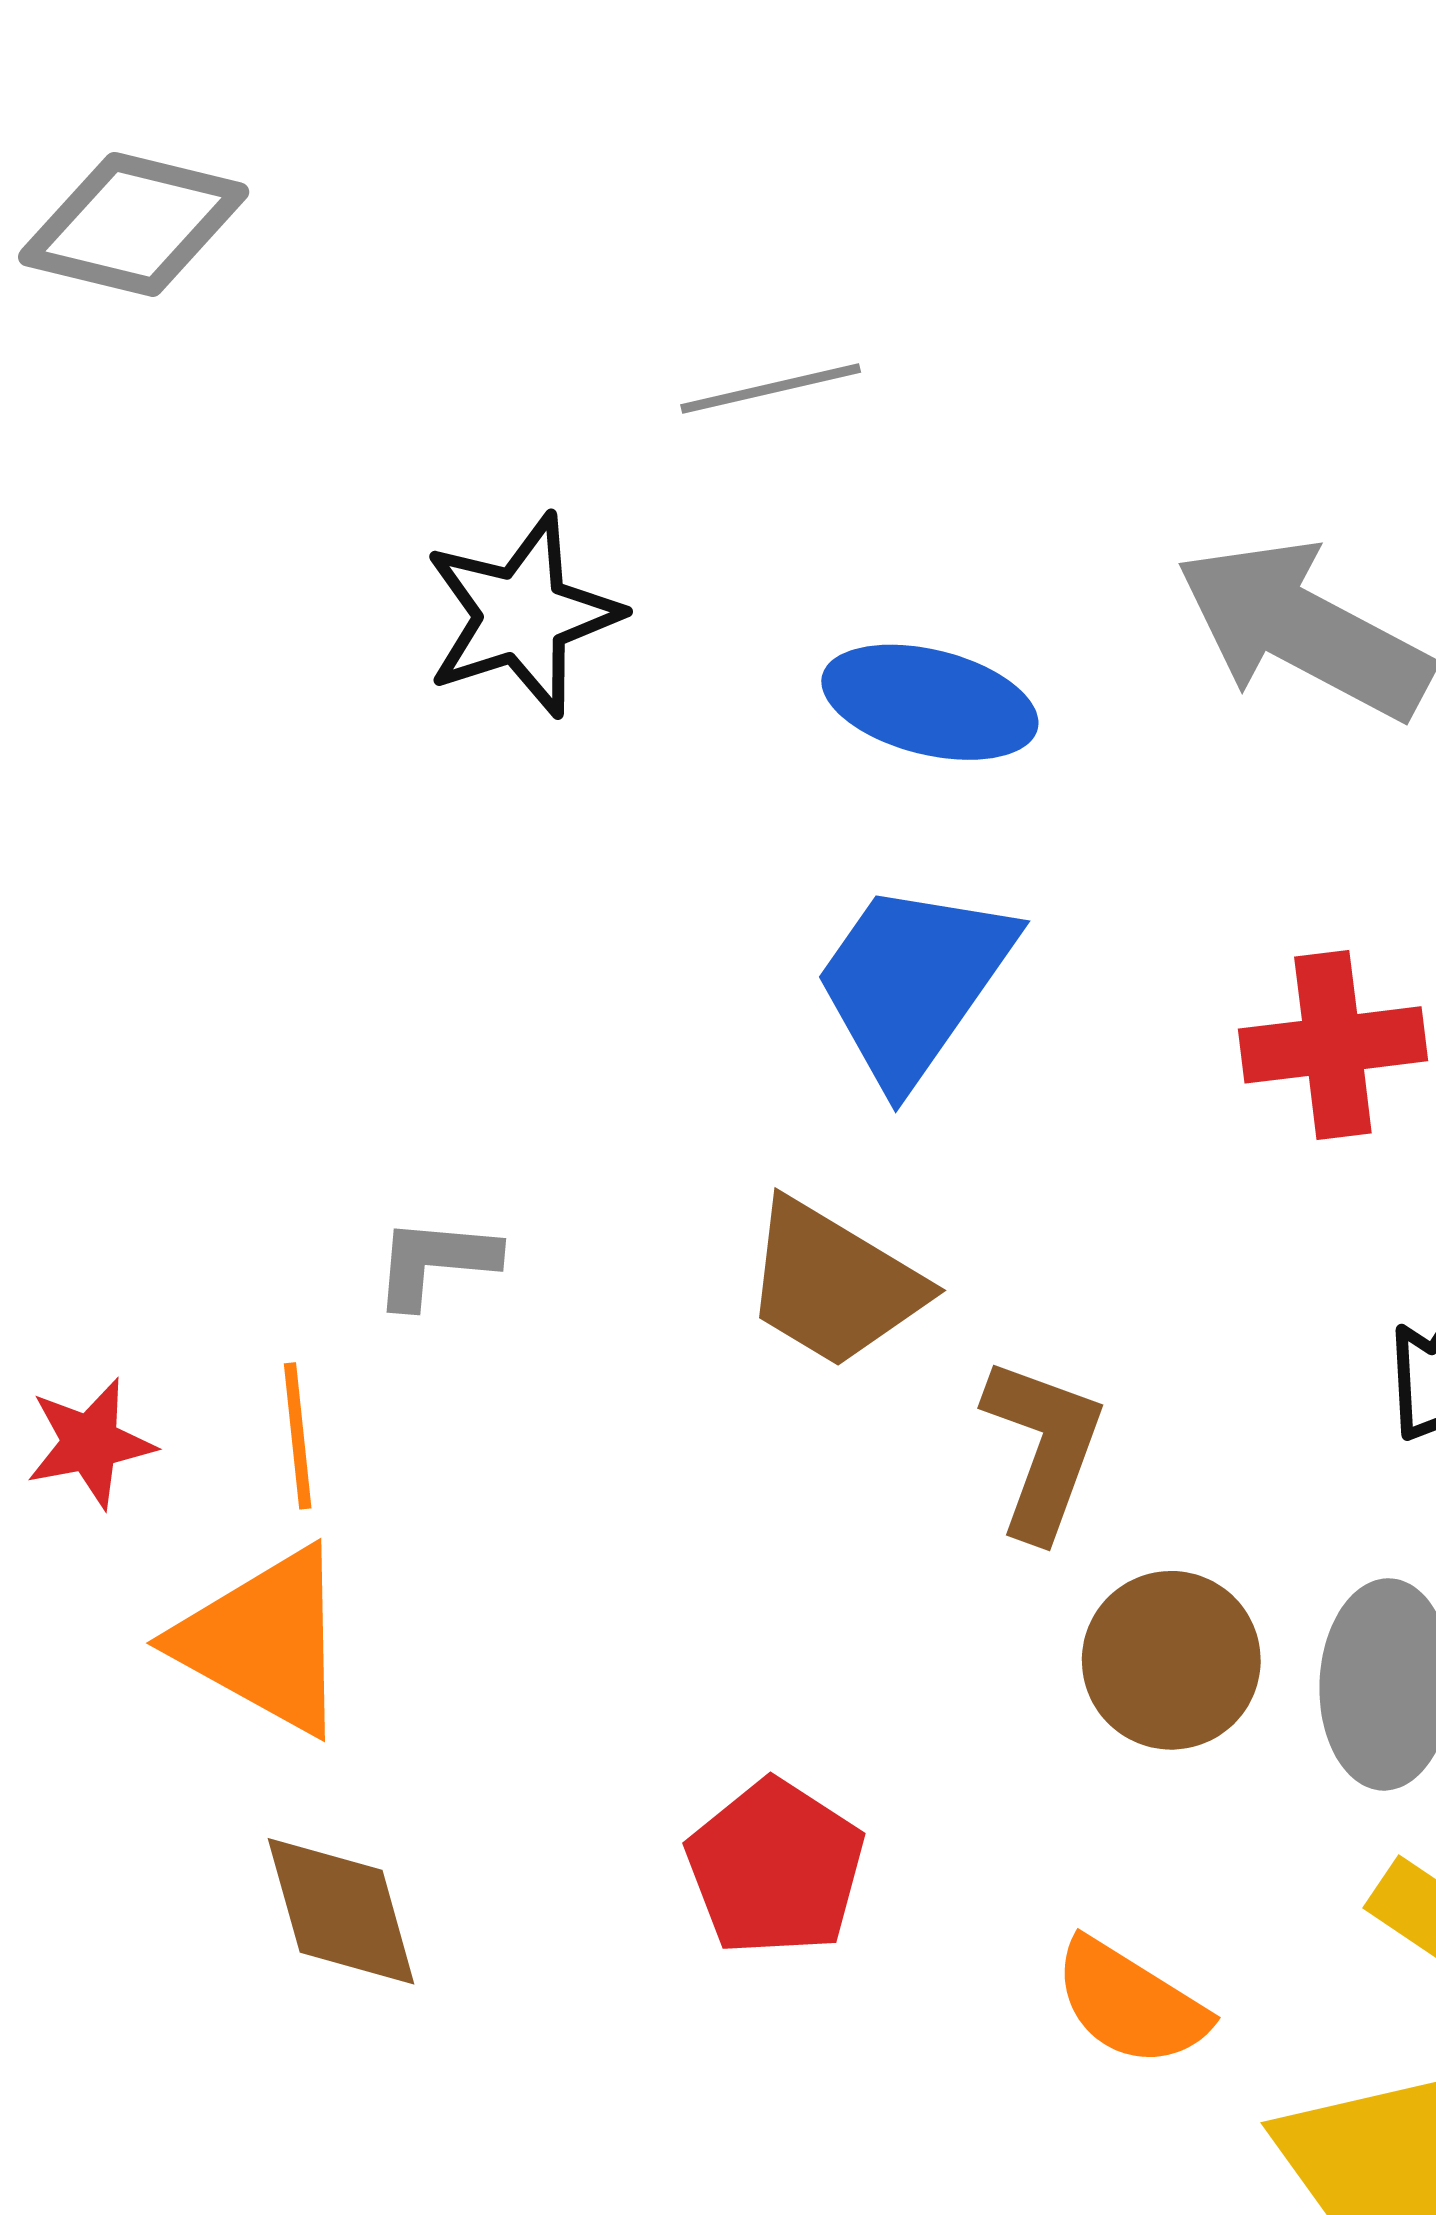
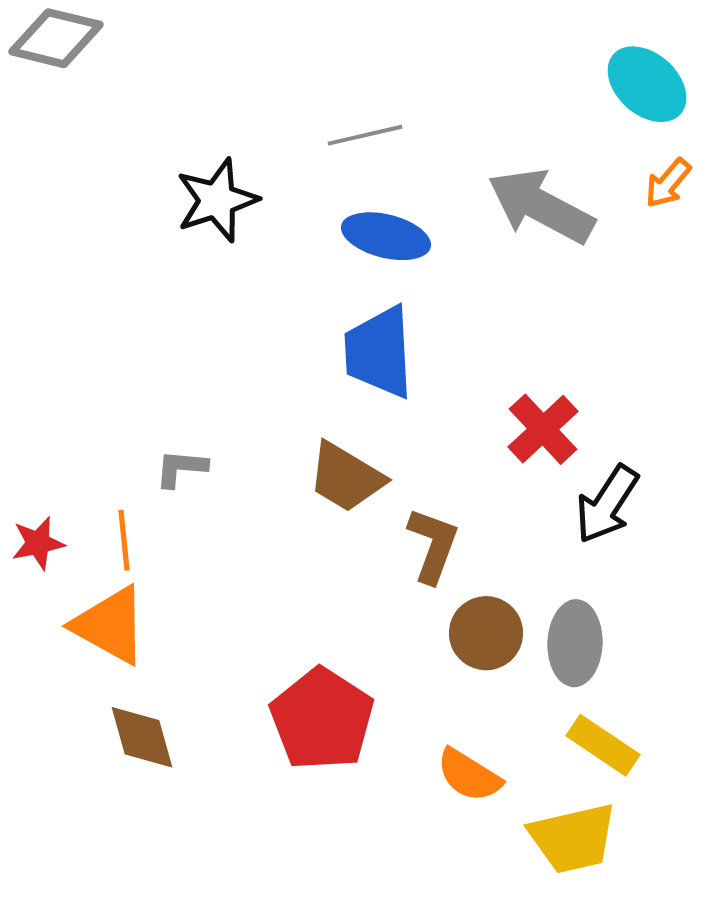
gray line: (771, 389) -> (365, 135), moved
blue trapezoid: (913, 982) -> (379, 352), turned -38
red cross: (1333, 1045) -> (543, 429), moved, turned -36
red pentagon: (775, 1868) -> (322, 719), size x1.4

